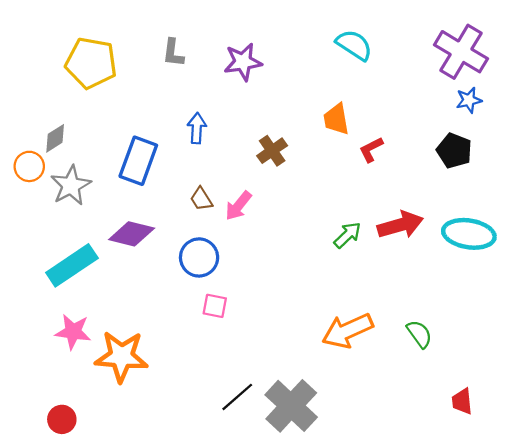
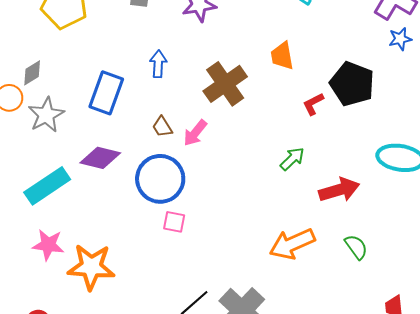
red L-shape: (371, 150) -> (313, 104), moved
brown cross: (272, 151) -> (225, 84), size x1.6
black pentagon: (454, 151) -> (352, 84), moved, size x1.4
red arrow: (400, 225) -> (339, 190), moved
blue circle: (199, 257) -> (160, 179), size x1.4

